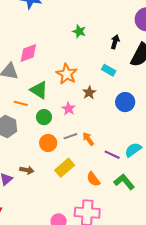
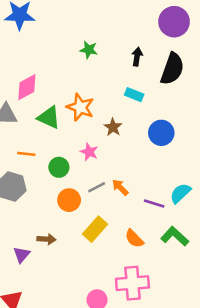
green triangle: (39, 90) -> (49, 117), moved

